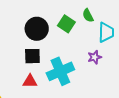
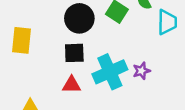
purple star: (95, 57) -> (141, 71), moved

